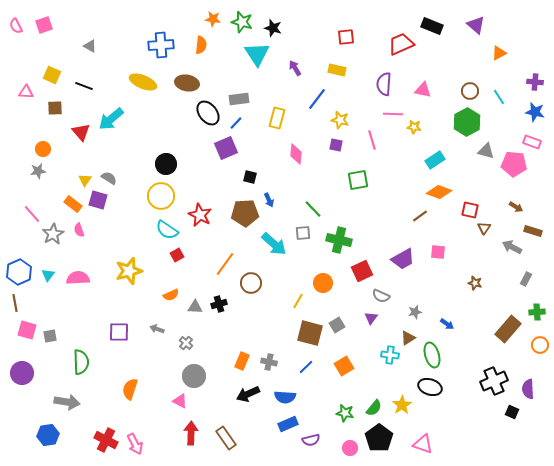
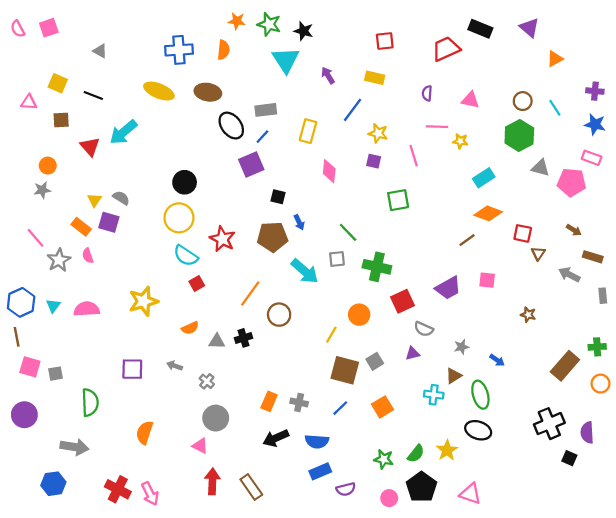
purple semicircle: (384, 84) -> (427, 93), size x0.6
gray rectangle: (526, 279) -> (603, 296), moved, turned -32
purple triangle: (371, 318) -> (413, 354), turned 40

